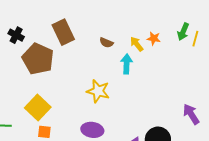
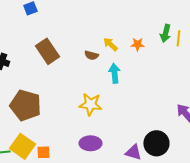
yellow arrow: (137, 44) -> (110, 44), moved
brown pentagon: (38, 59) -> (25, 105), moved
yellow square: (38, 107) -> (22, 146), moved

